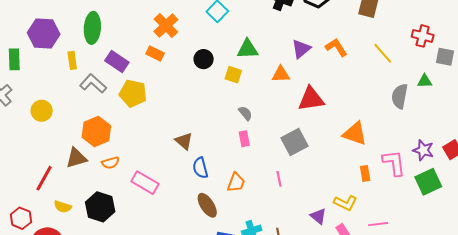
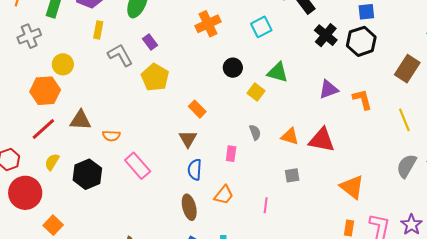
orange rectangle: (155, 54) -> (197, 109), moved
yellow rectangle: (72, 60) -> (98, 30), moved
purple rectangle: (117, 62) -> (150, 42), size x0.7
orange triangle: (281, 74) -> (290, 136), moved
orange hexagon: (96, 132) -> (45, 91), moved
pink rectangle: (244, 139) -> (231, 154), moved
gray square: (294, 142) -> (292, 175), size x0.6
yellow semicircle: (63, 207) -> (52, 162), turned 84

